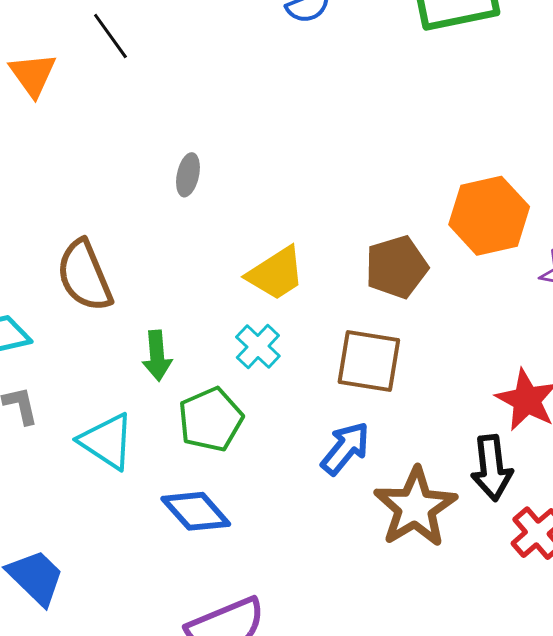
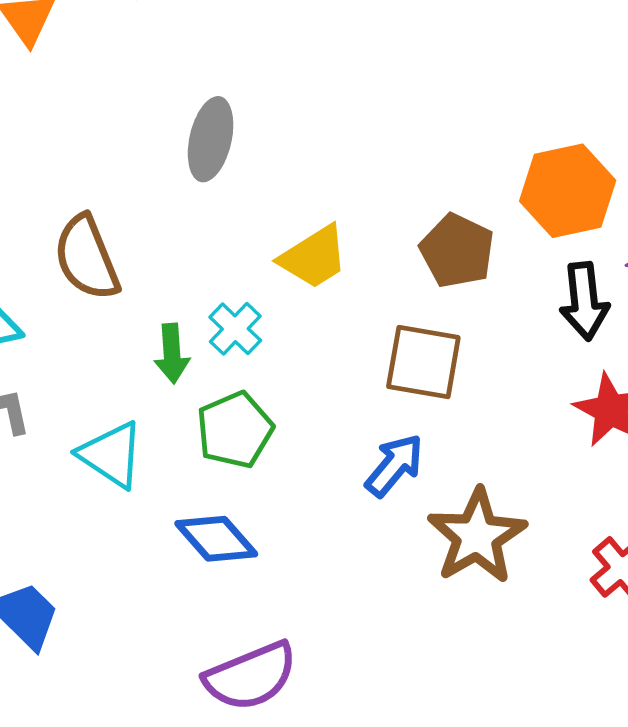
gray ellipse: (188, 175) -> (211, 139), size x1.6
brown pentagon: (396, 267) -> (457, 251), turned -30
cyan cross: (258, 347) -> (235, 329), moved
black arrow: (492, 468) -> (584, 301), moved

